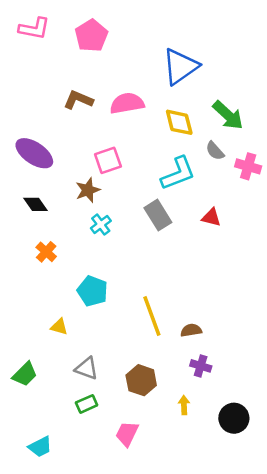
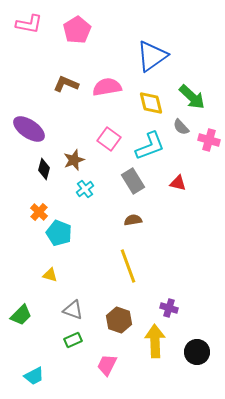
pink square: (108, 160) -> (109, 139), moved, turned -35
black diamond: (35, 204) -> (44, 169), moved, turned 50
cyan pentagon: (93, 291) -> (59, 233), moved
brown semicircle: (191, 330) -> (133, 220), moved
yellow arrow: (184, 405) -> (155, 341), size x2.0

